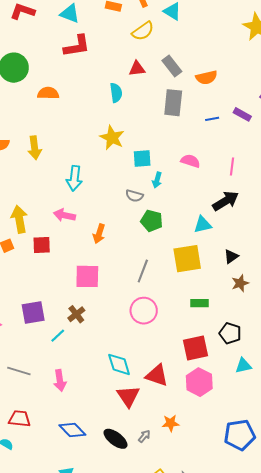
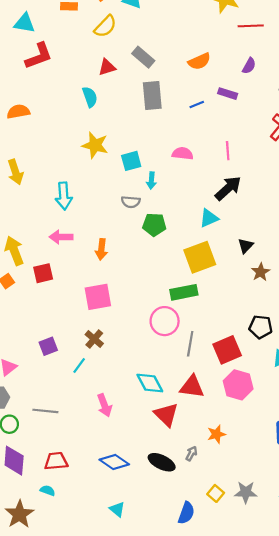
orange semicircle: (206, 78) -> (199, 61), moved
gray line: (143, 271) -> (190, 344), moved
green rectangle: (200, 303) -> (184, 292), moved, size x1.4
purple square: (33, 312) -> (48, 346), size x0.7
pink arrow: (60, 380) -> (104, 405), moved

